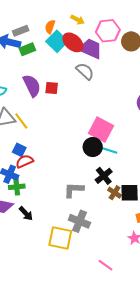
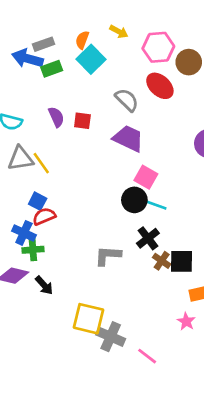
red ellipse: (73, 42) -> (160, 86), moved
purple trapezoid: (91, 49) -> (128, 138), moved
purple semicircle: (32, 86) -> (56, 117), size x0.7
pink square: (101, 130) -> (146, 177), size x0.7
gray cross: (79, 221) -> (111, 337), moved

